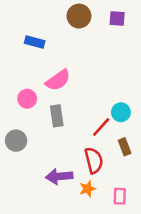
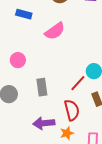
pink semicircle: (58, 80) -> (55, 31), moved
gray rectangle: (57, 116) -> (42, 87), moved

